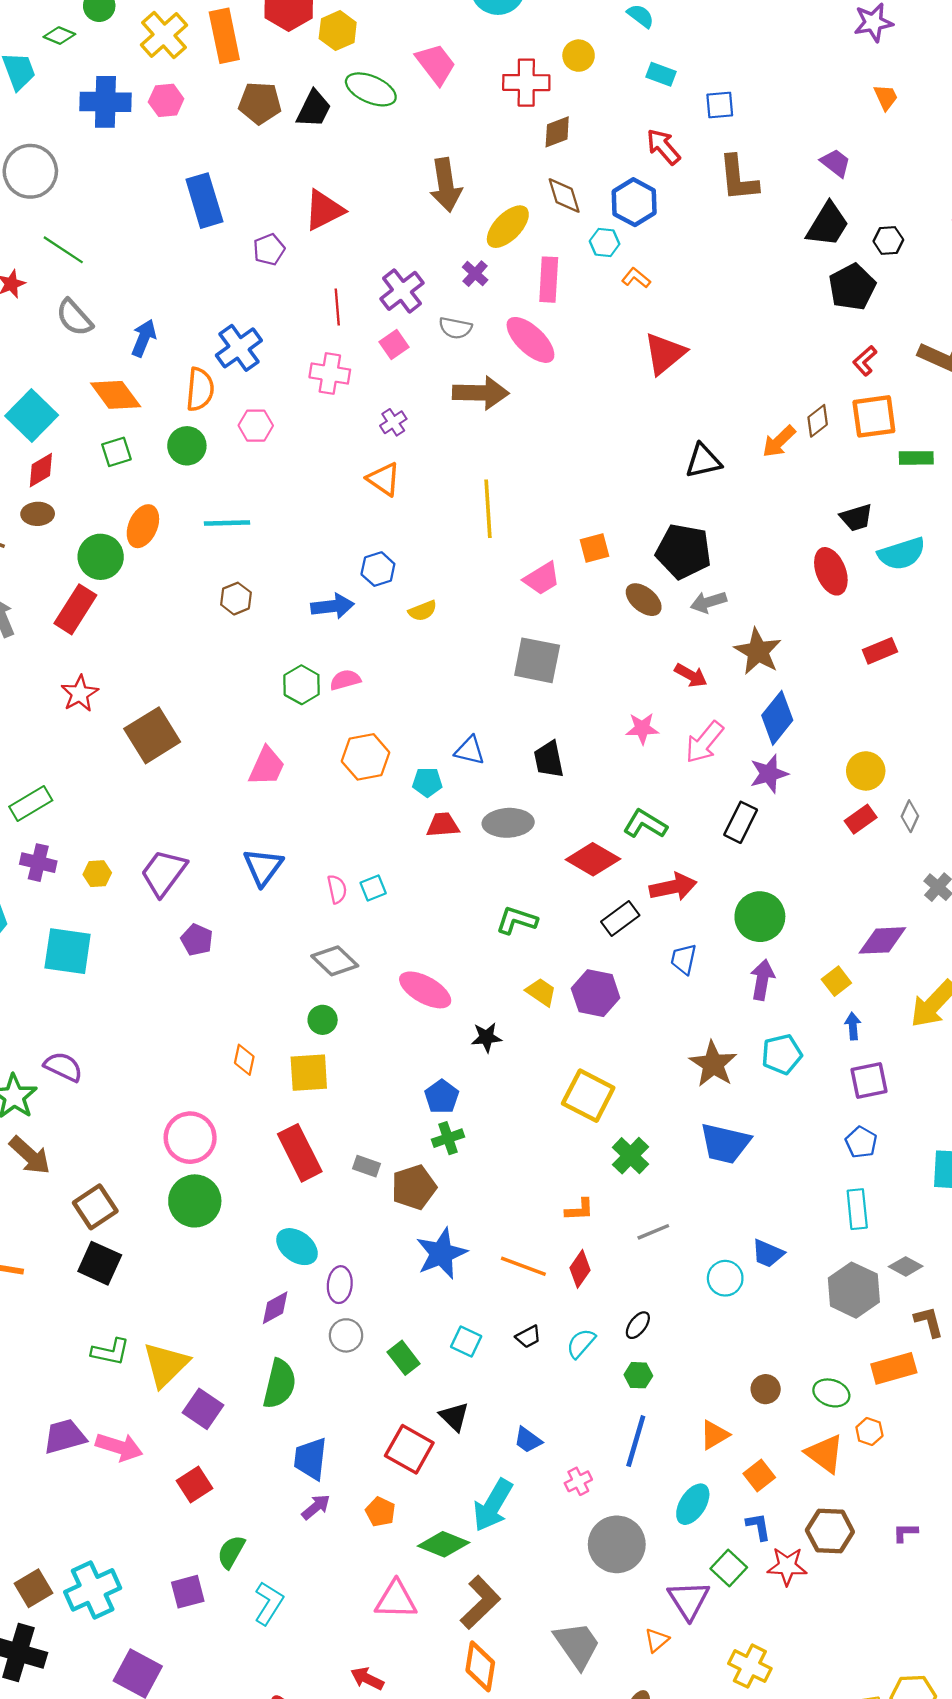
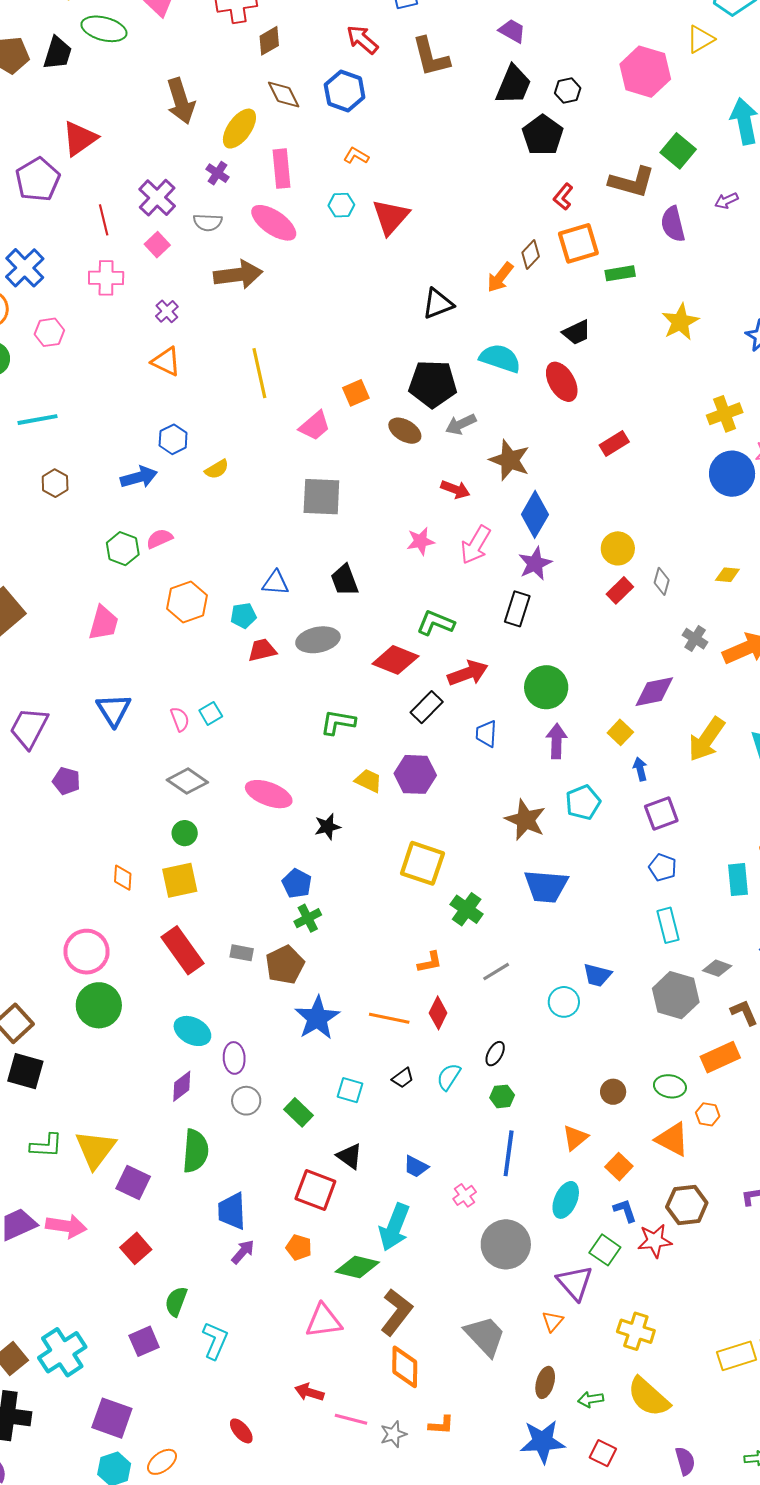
cyan hexagon: (605, 243) -> (341, 205), moved
purple pentagon: (269, 249) -> (38, 180), size x1.6
cyan semicircle: (902, 554) -> (500, 358), moved, turned -135

